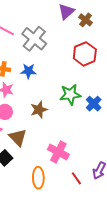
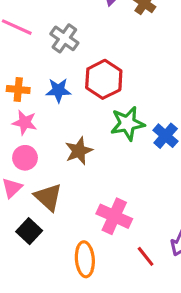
gray cross: (34, 39) -> (64, 38), size x0.7
red hexagon: (85, 54) -> (104, 79), moved

